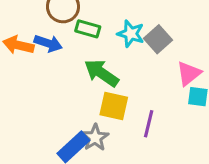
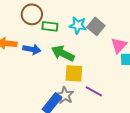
blue arrow: (48, 43) -> (32, 49), moved
purple line: (149, 124) -> (94, 91), moved, turned -66

